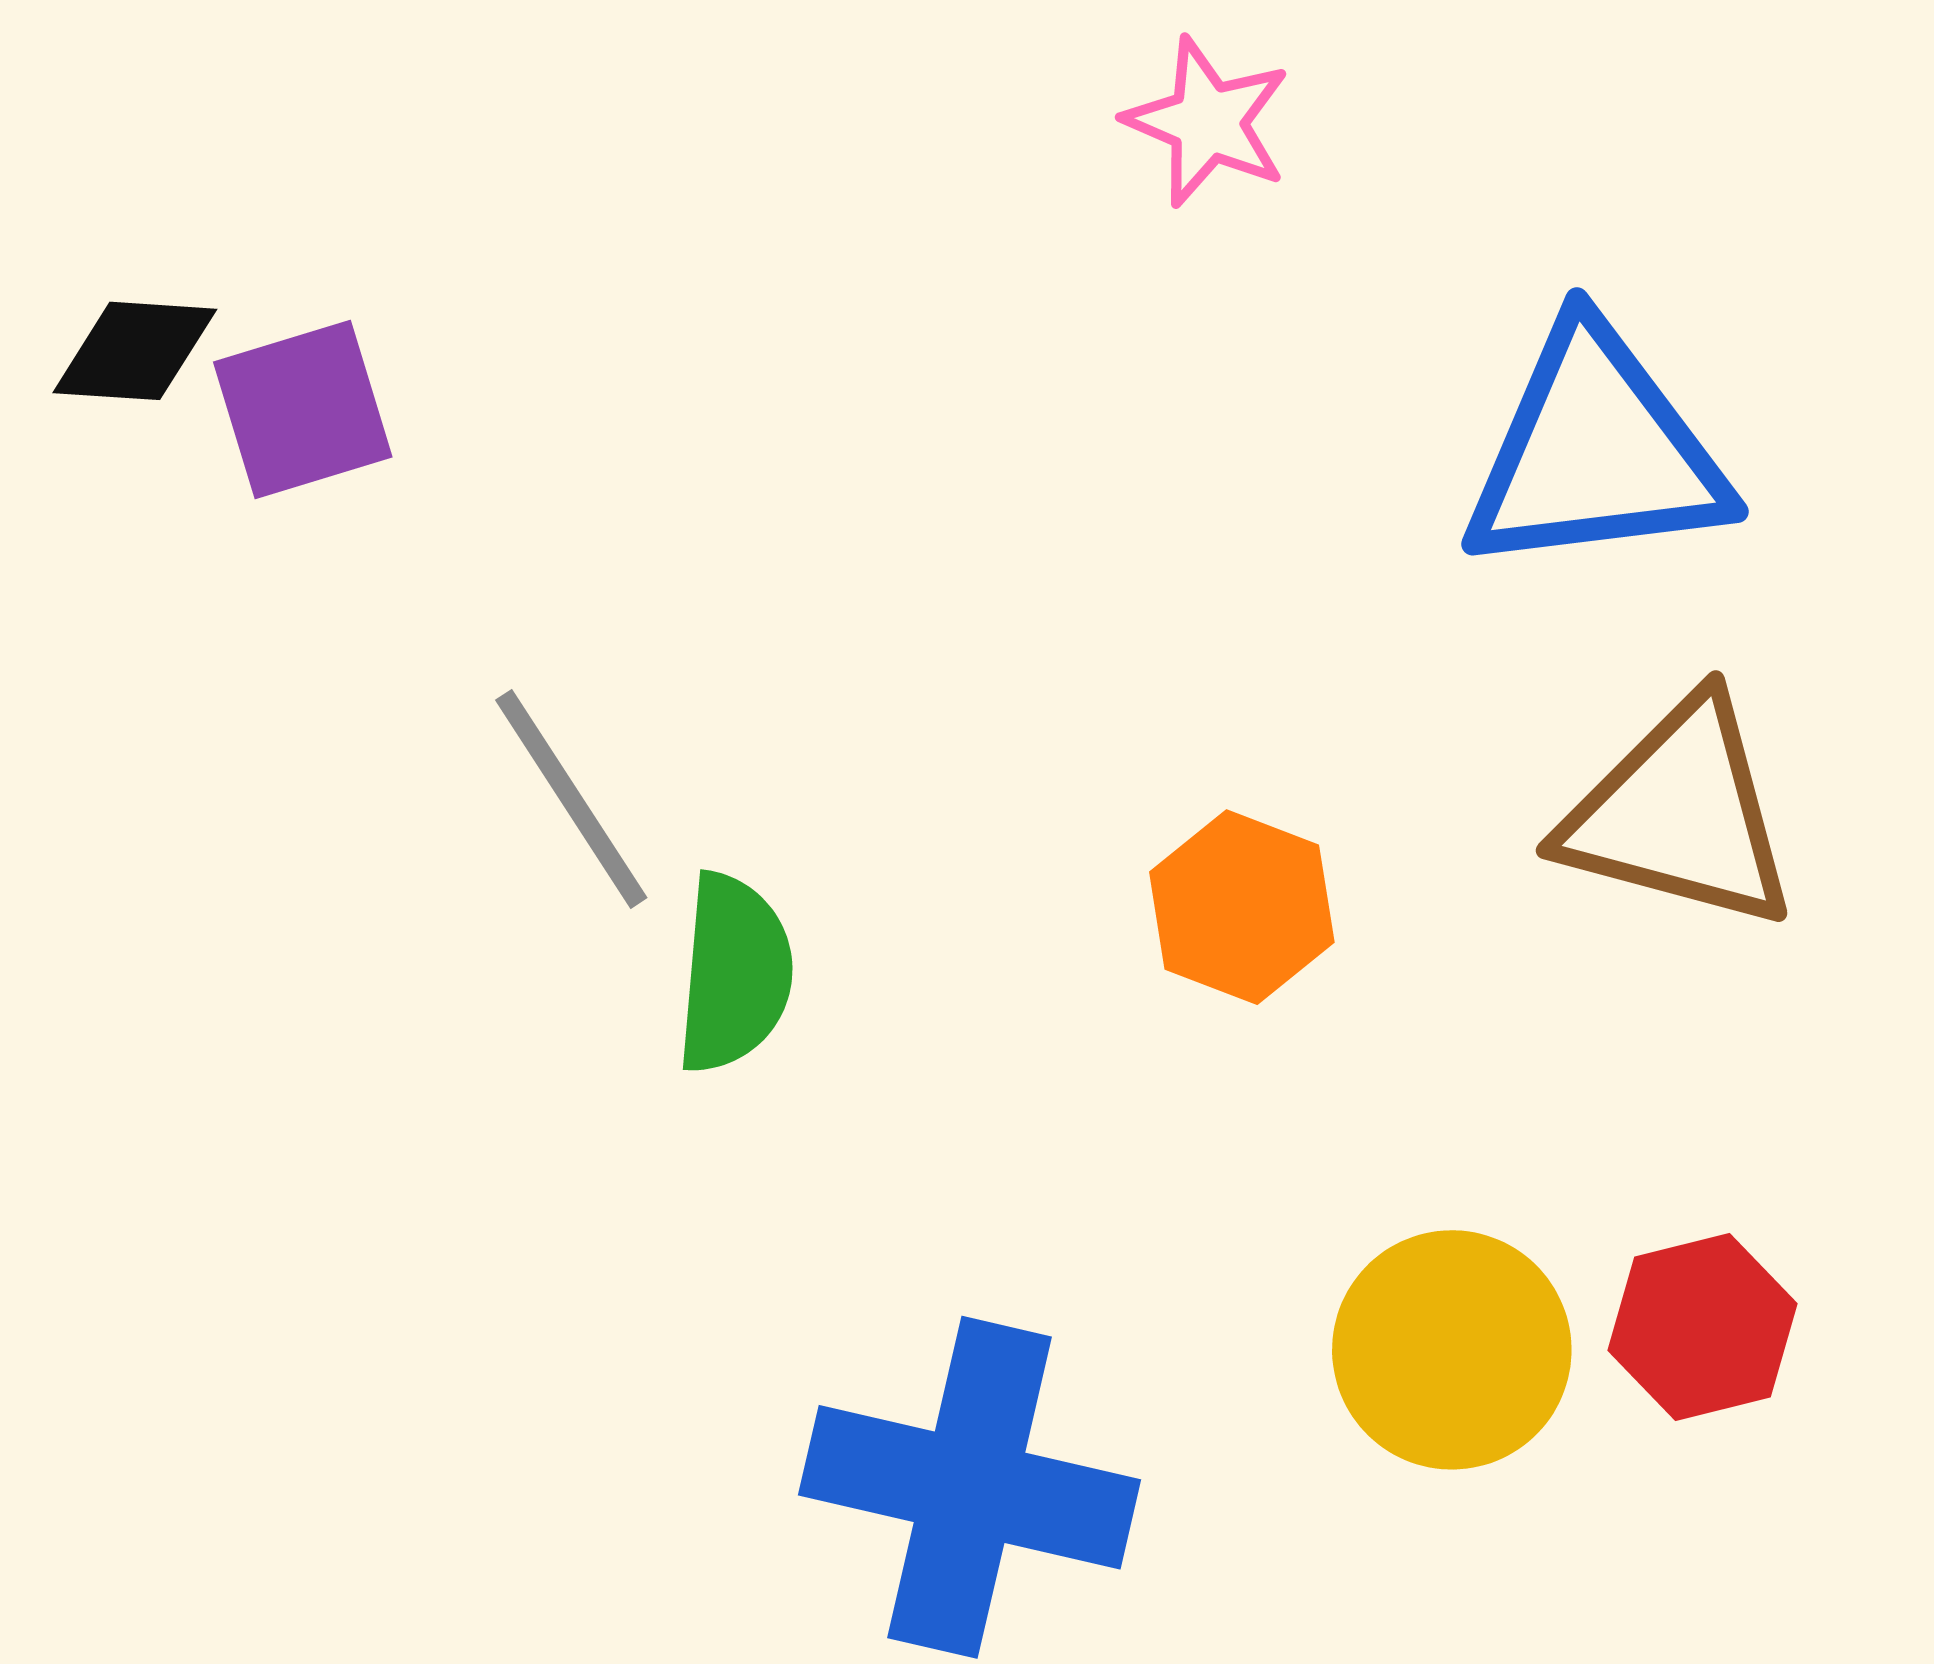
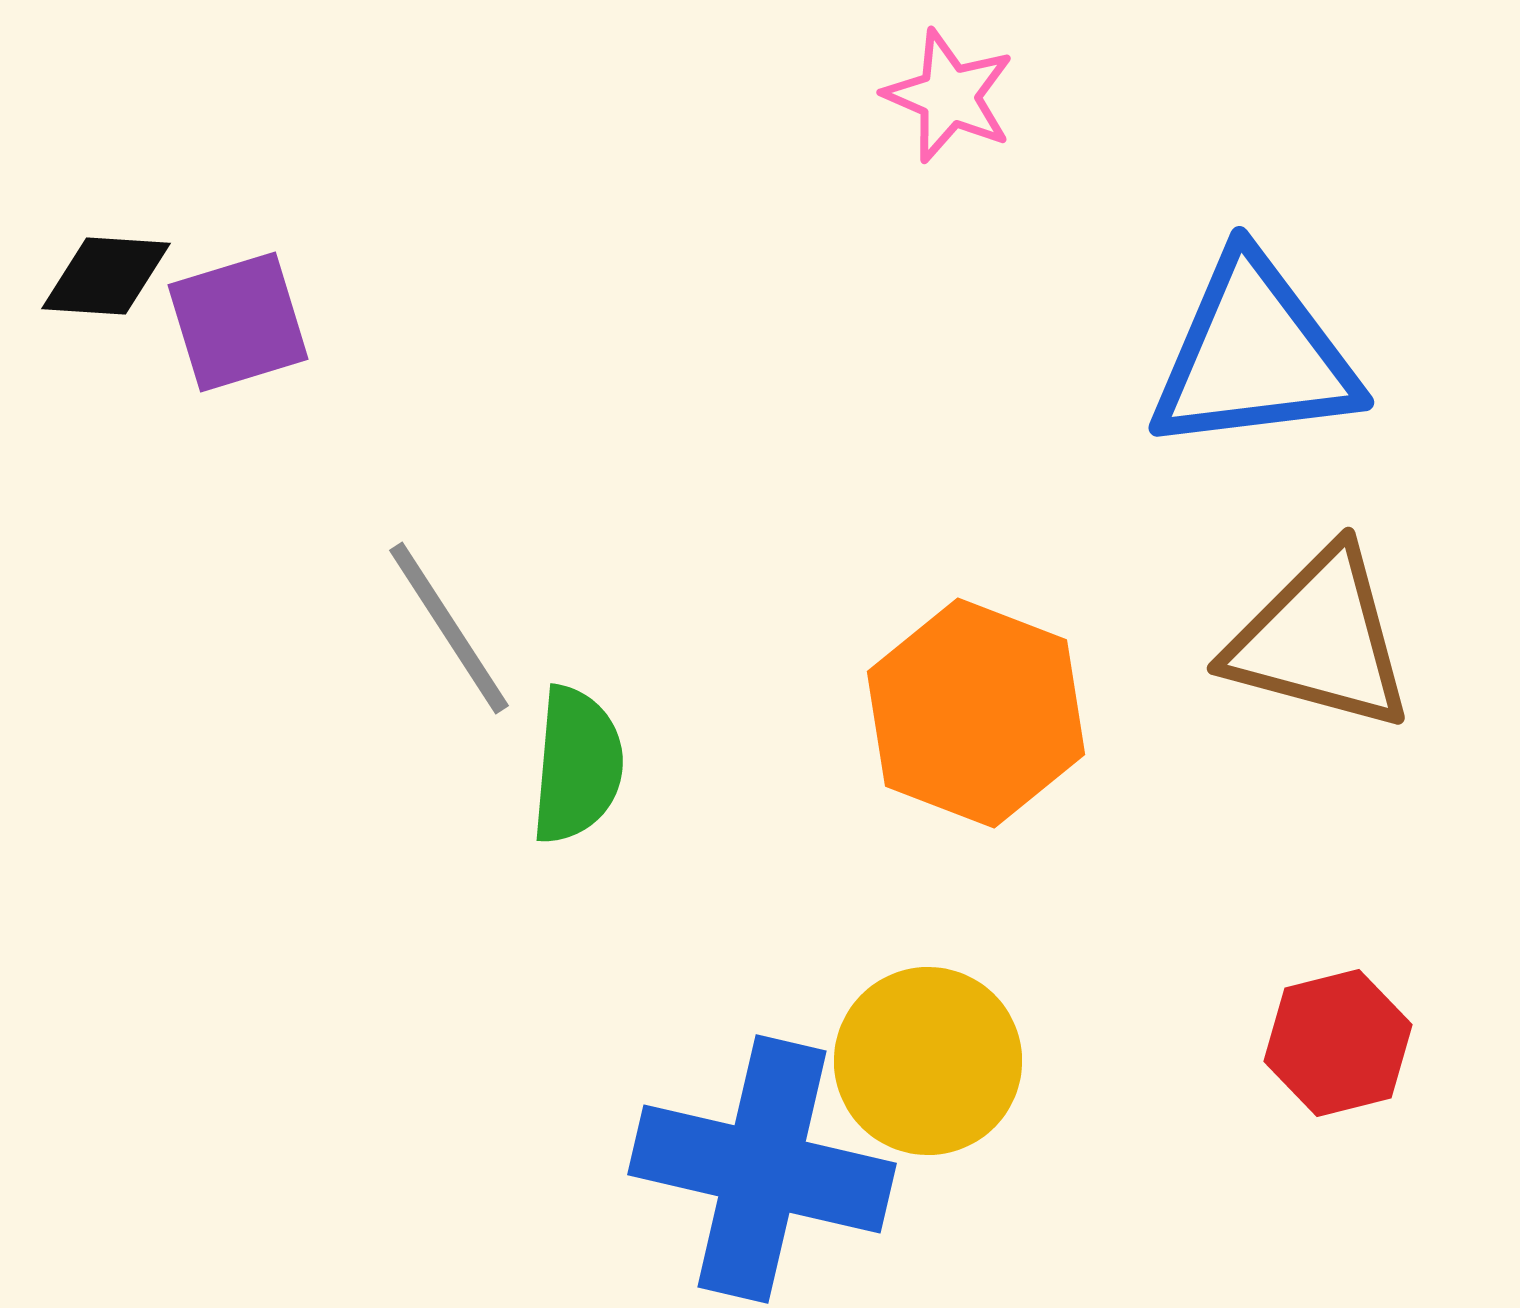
orange hexagon: (1242, 907) -> (976, 713), size x1.5
yellow circle: (1452, 1350) -> (928, 1061), moved

